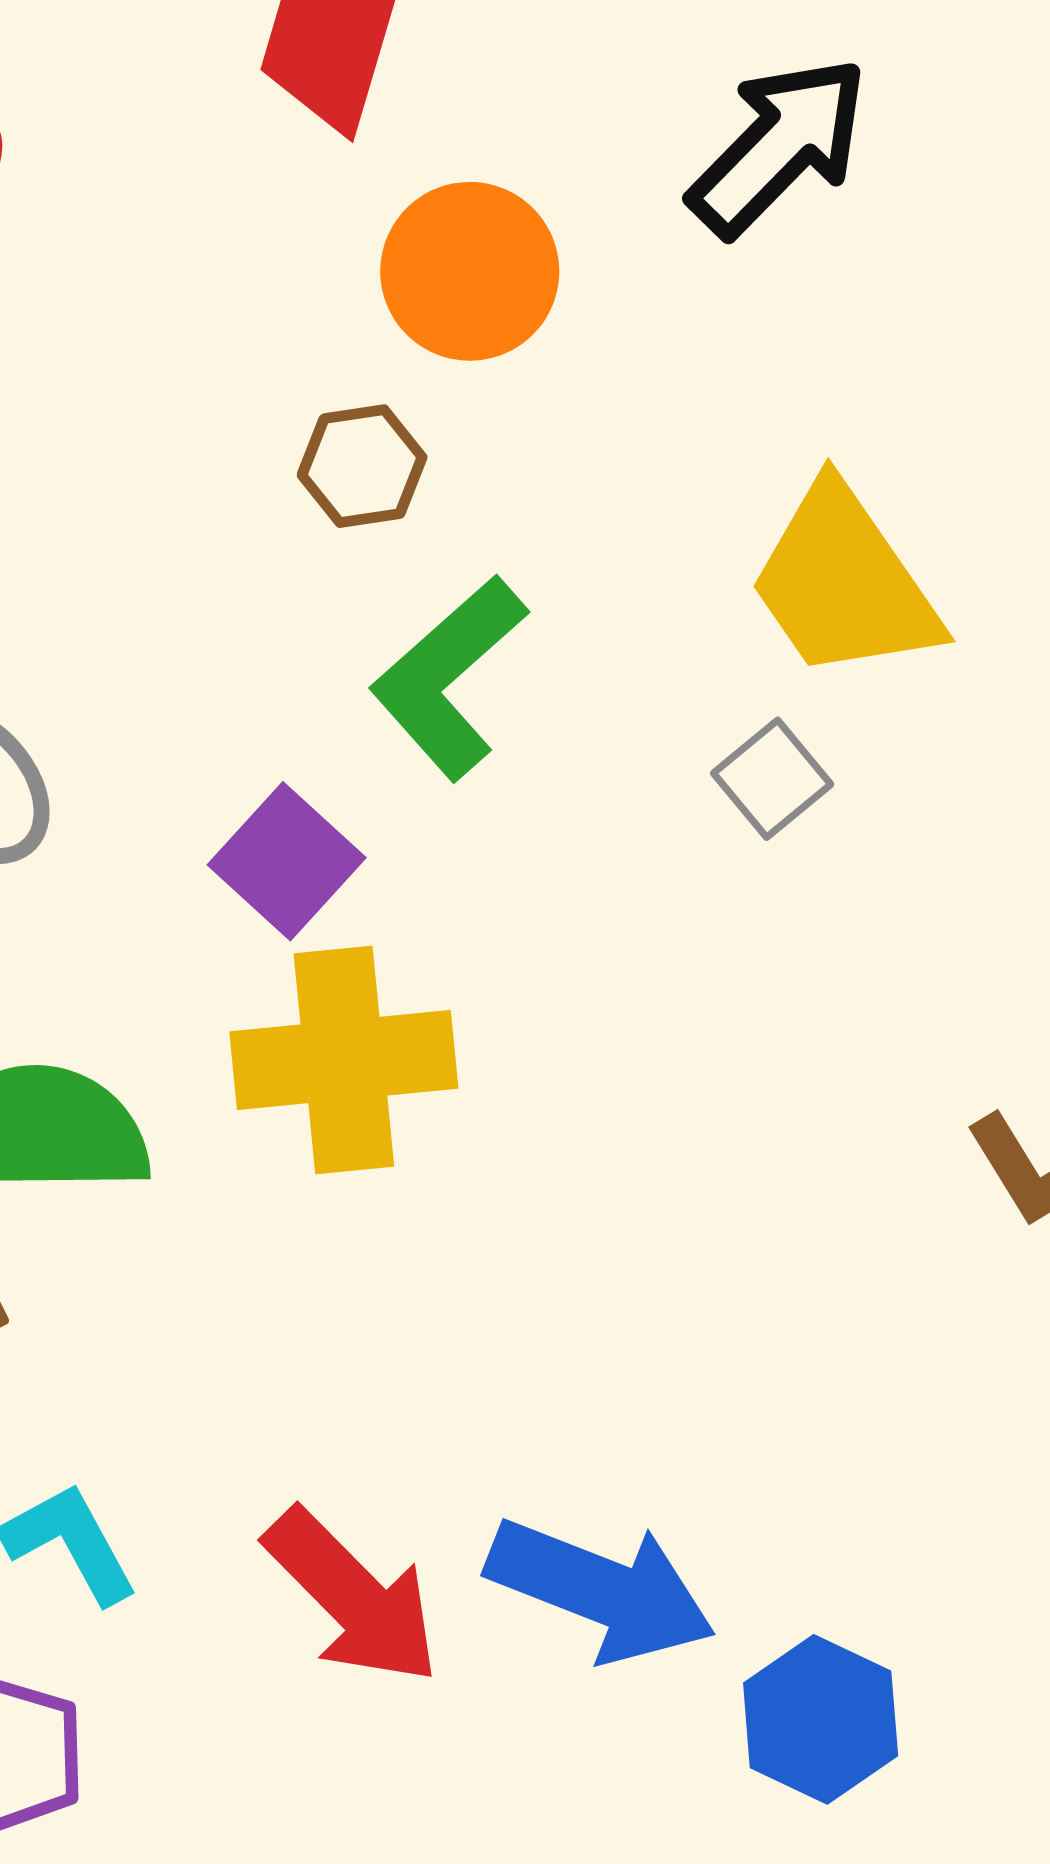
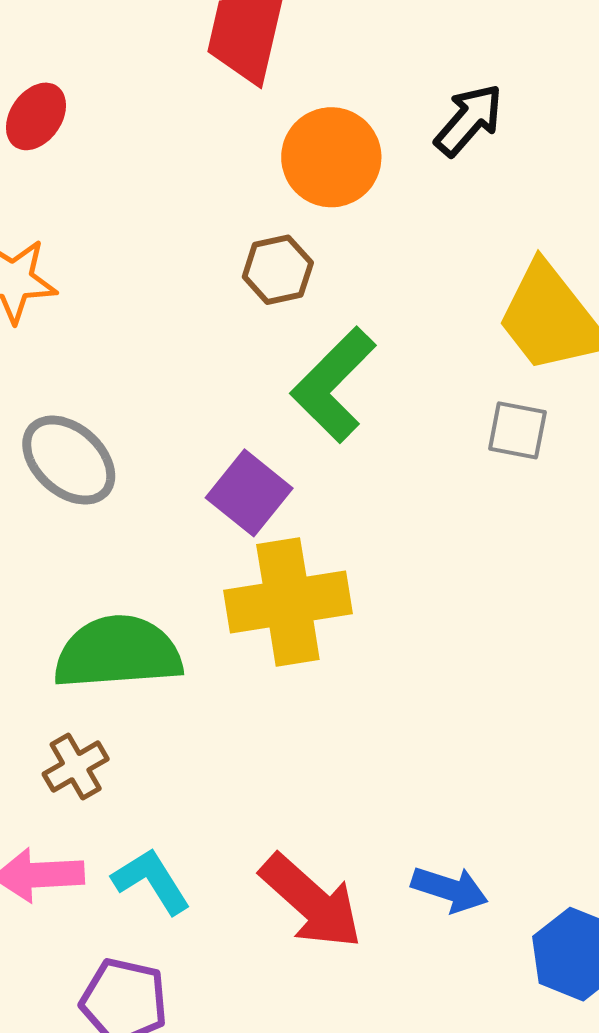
black arrow: (779, 146) -> (469, 120), moved, size x0.7
gray square: (772, 779) -> (517, 430), turned -36
blue arrow: (601, 1590) -> (450, 889), size x0.6

